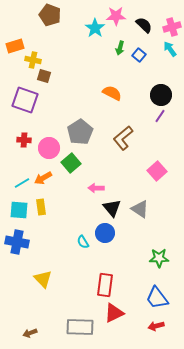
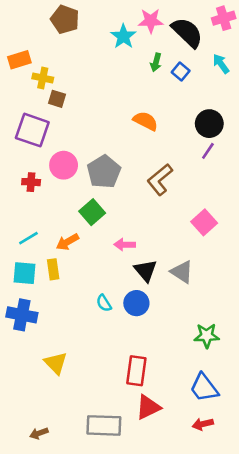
black semicircle: (144, 25) -> (187, 32), size x1.5
pink cross: (172, 27) -> (224, 18), moved
pink circle: (49, 148) -> (64, 165), moved
orange arrow: (43, 178) -> (67, 242), moved
cyan semicircle: (83, 242) -> (104, 303), moved

